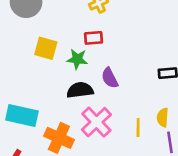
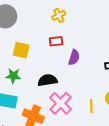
green star: (77, 59) -> (13, 76), moved
purple semicircle: (110, 78) -> (74, 57), moved, turned -133

